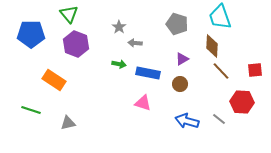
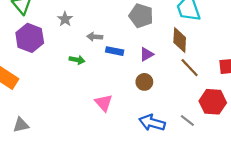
gray star: (119, 27) -> (65, 19), moved
blue rectangle: (148, 73) -> (115, 51), moved, size x0.7
pink triangle: (143, 103) -> (104, 103), turned 30

